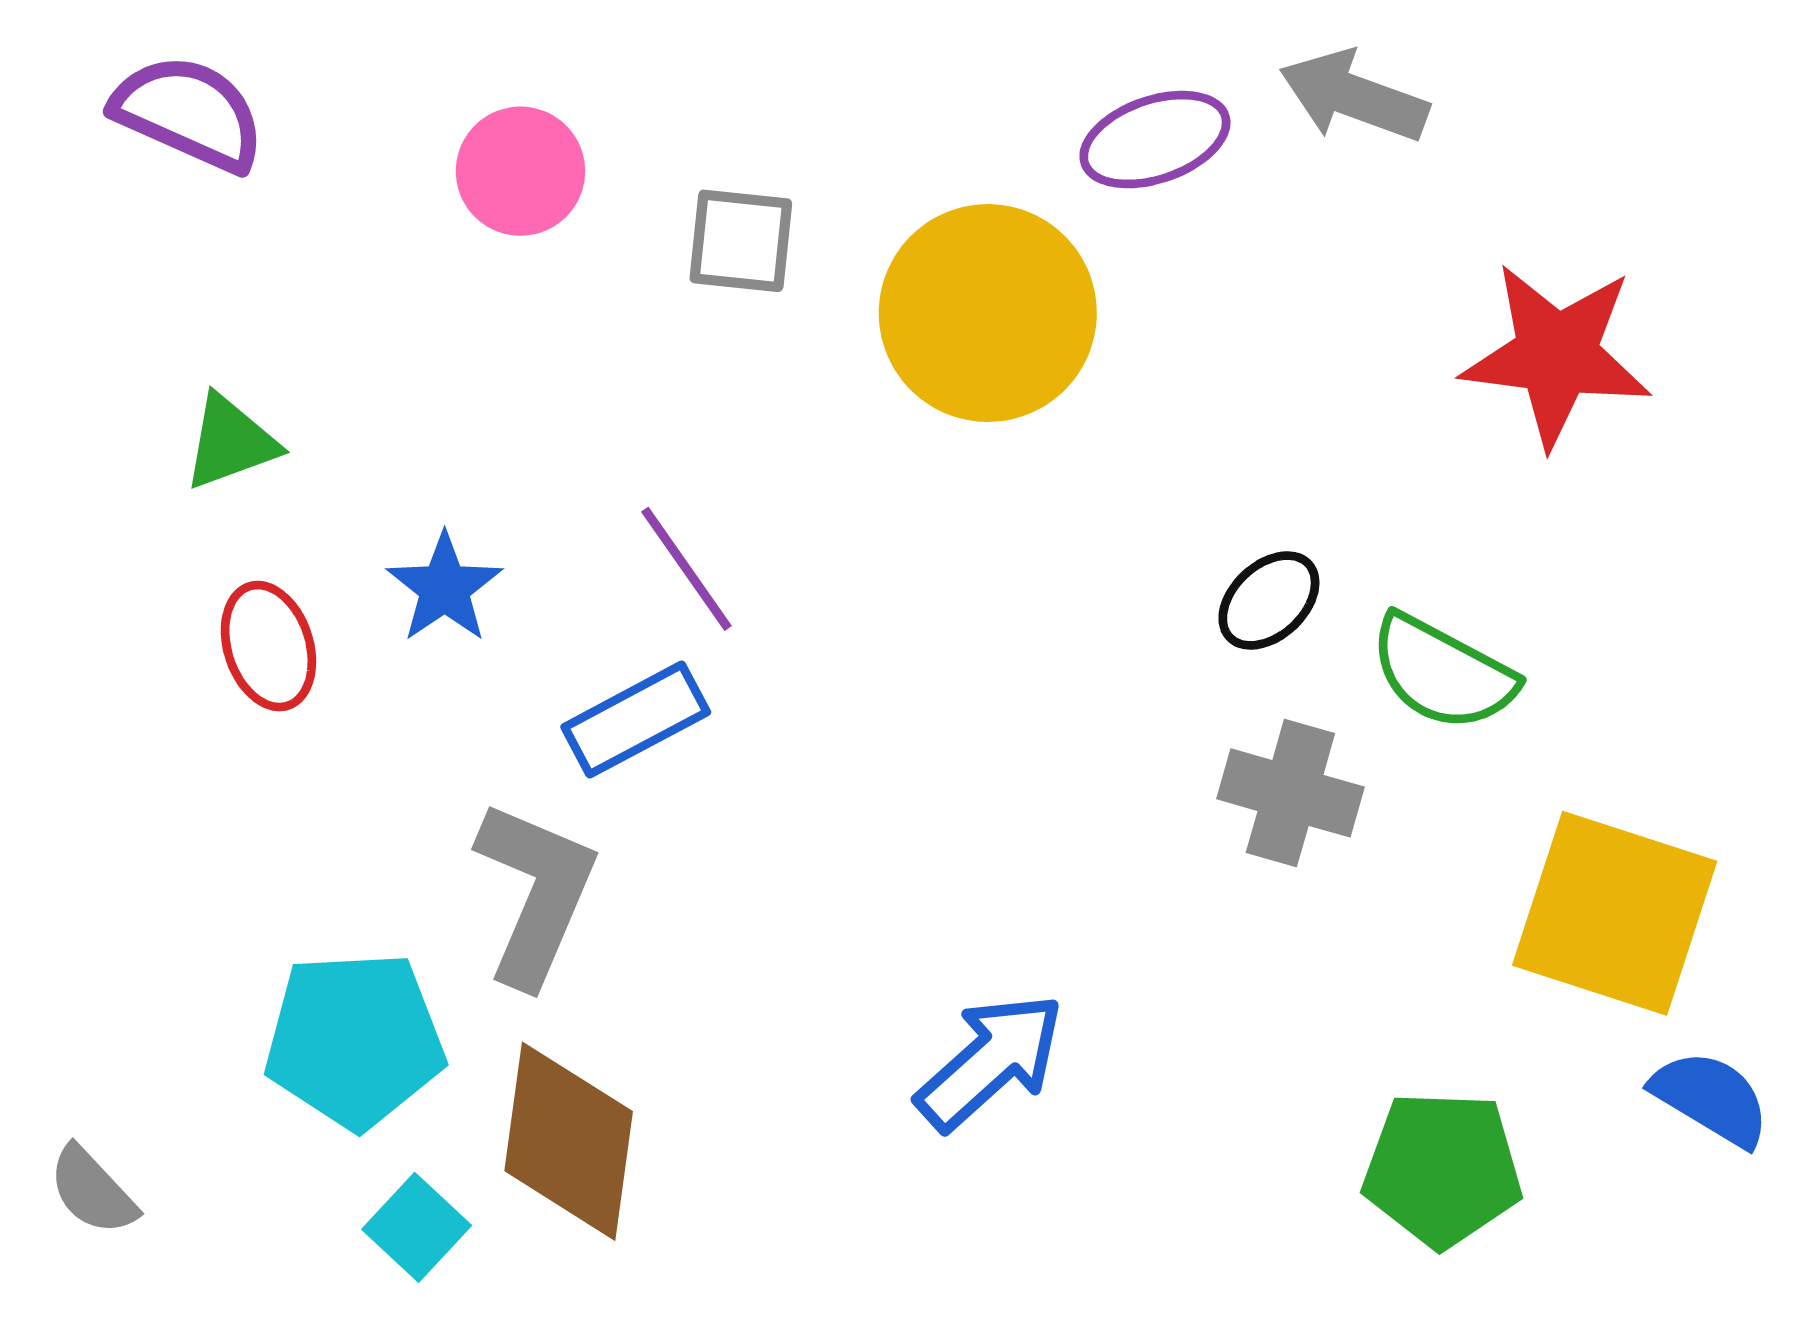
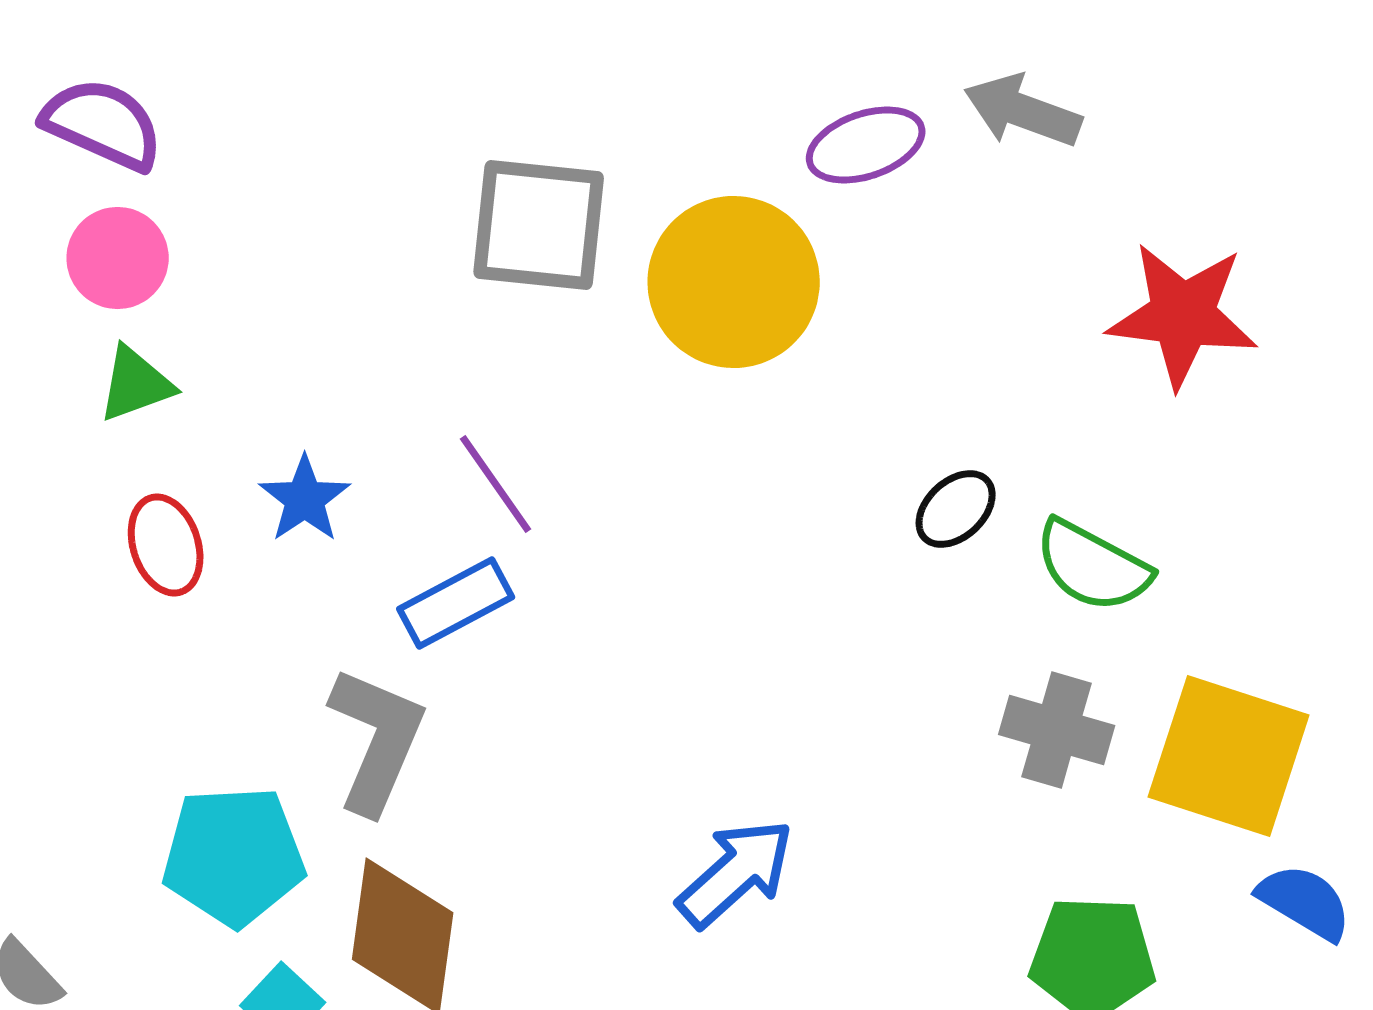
pink circle: (520, 171) -> (118, 258), moved
gray square: (741, 241) -> (539, 225), size x1.6
gray cross: (1290, 793) -> (1057, 730), moved

